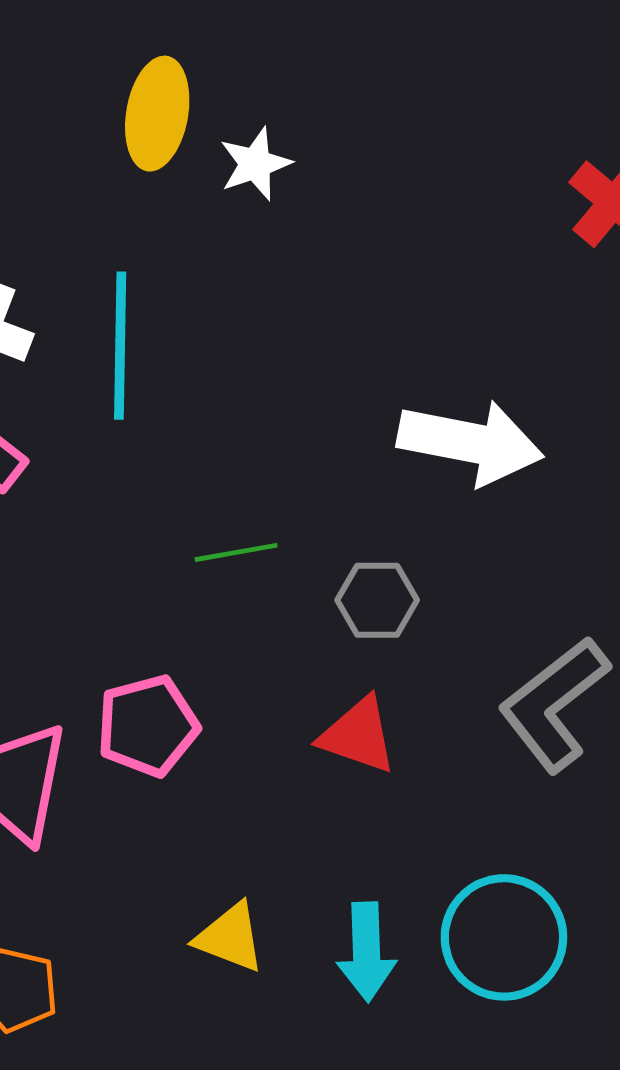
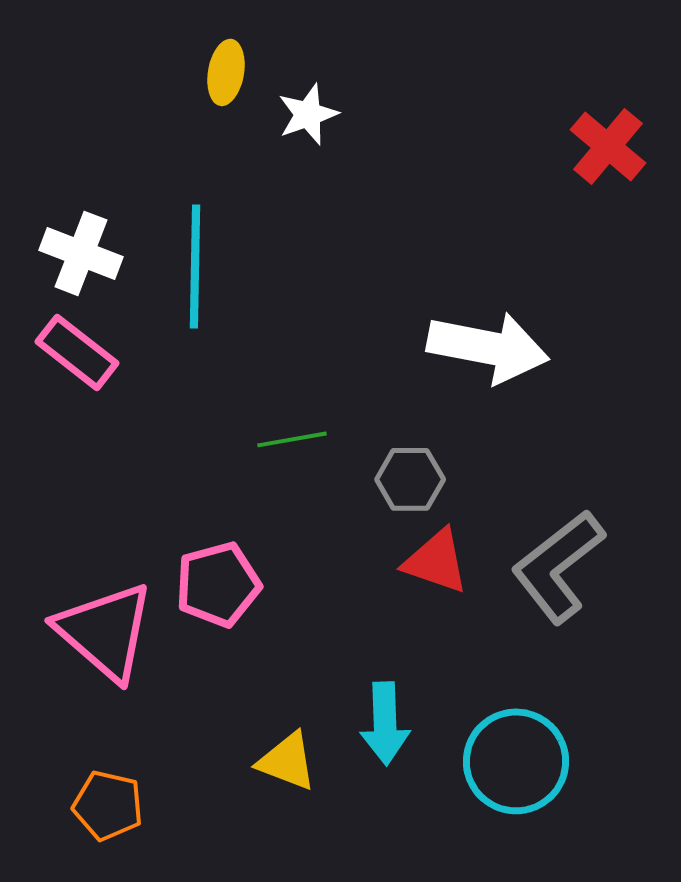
yellow ellipse: (157, 114) -> (226, 72), size x0.7
red triangle: (358, 735) -> (436, 561), moved
cyan arrow: (366, 952) -> (385, 723), moved

